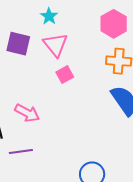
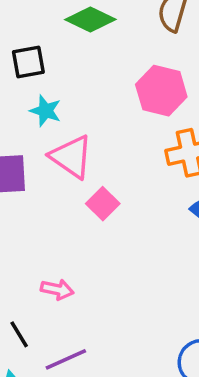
pink arrow: (27, 113) -> (57, 289), size x0.7

